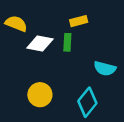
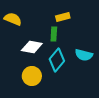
white diamond: (40, 44) -> (32, 47), moved
cyan diamond: (87, 102) -> (57, 60), moved

